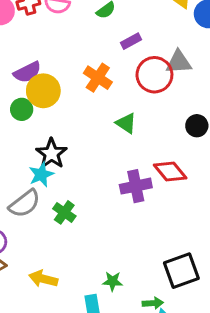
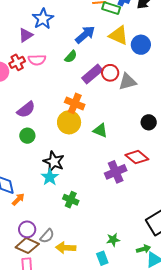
purple rectangle: (131, 41) -> (92, 74), size x1.5
red circle: (154, 75) -> (110, 73), moved, size x0.7
yellow circle: (43, 91) -> (69, 122), moved
gray semicircle: (25, 204) -> (47, 236), moved, size x0.7

